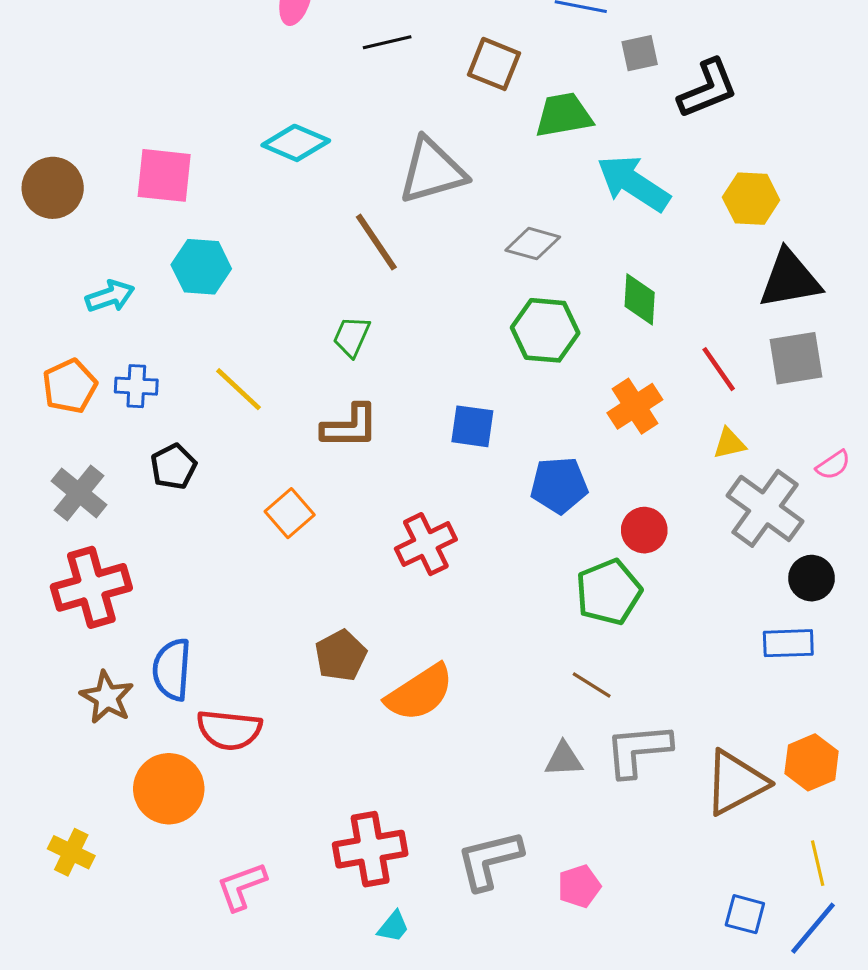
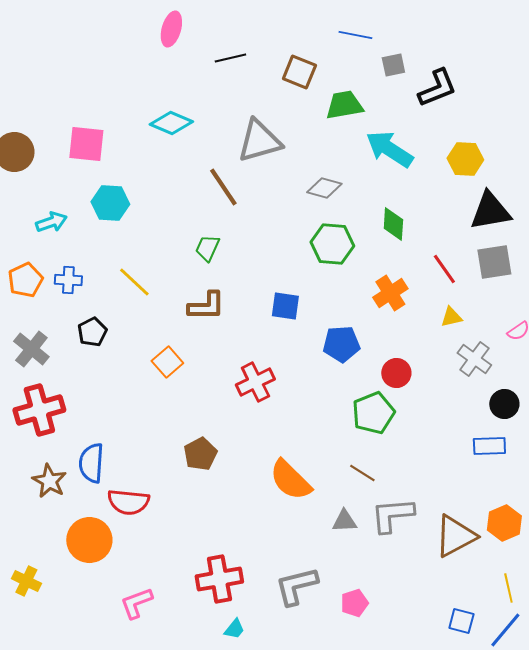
gray cross: (765, 508) -> (474, 359), size x0.7
orange semicircle: (420, 693) -> (290, 480), moved, turned 78

